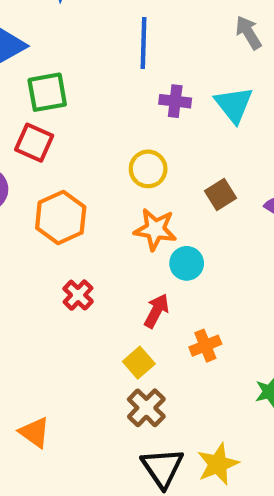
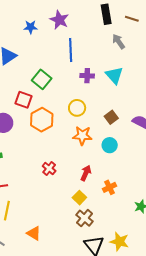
green square: (47, 92) -> (42, 79), moved, turned -36
orange hexagon: (61, 217) -> (42, 120), moved
cyan circle: (187, 263) -> (110, 145), moved
yellow star: (218, 464) -> (119, 242), turned -30

